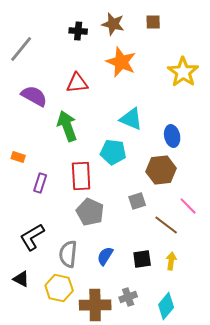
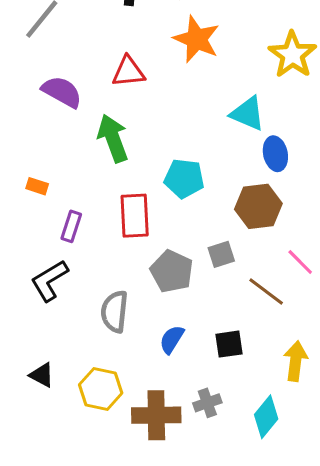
cyan triangle: (131, 119) -> (248, 113), moved
gray pentagon: (90, 212) -> (172, 271), moved
black L-shape: (32, 237) -> (50, 281), moved
gray semicircle: (68, 254) -> (114, 312), moved
yellow arrow: (171, 261) -> (296, 361), moved, size x1.4

